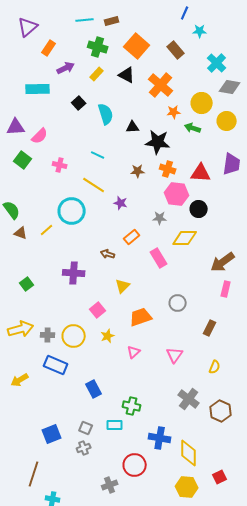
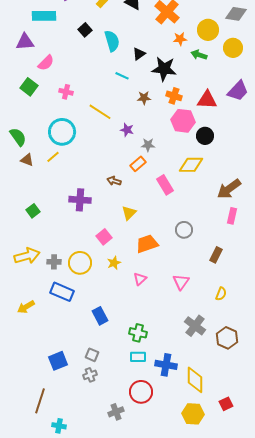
purple triangle: (16, 127) -> (25, 42), moved
black triangle: (133, 127) -> (139, 54), turned -32
cyan line: (98, 155) -> (122, 76), moved
purple trapezoid: (232, 164) -> (238, 91), turned 35
cyan circle: (72, 211) -> (62, 132), moved
gray star: (160, 218) -> (148, 145), moved
cyan rectangle: (115, 425) -> (138, 357), moved

